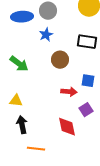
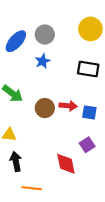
blue ellipse: (22, 17) -> (16, 41), turned -45
brown circle: (60, 60) -> (45, 108), moved
red arrow: (69, 92) -> (68, 106), moved

